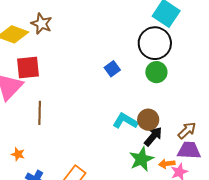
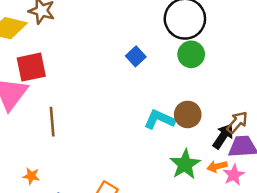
black arrow: (153, 136) -> (223, 136), moved

